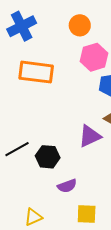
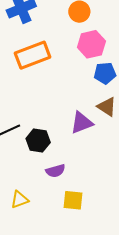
orange rectangle: (36, 72) -> (33, 55), turned -32

